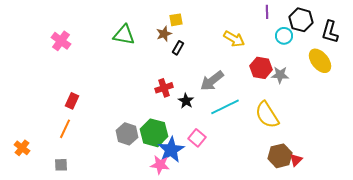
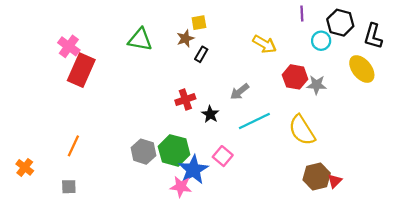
gray arrow: (212, 81) -> (240, 92), size x0.7
red rectangle: (72, 101) -> (81, 70), moved, size x1.8

